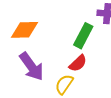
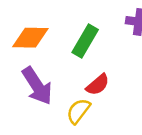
green rectangle: (83, 36) -> (85, 41), moved

